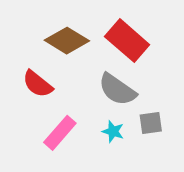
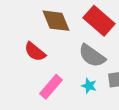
brown diamond: (67, 41) -> (56, 21), turned 36

